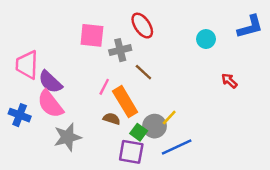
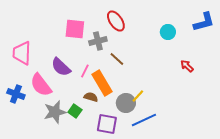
purple semicircle: (50, 82) -> (61, 67), moved
green square: (139, 132) -> (75, 111), moved

